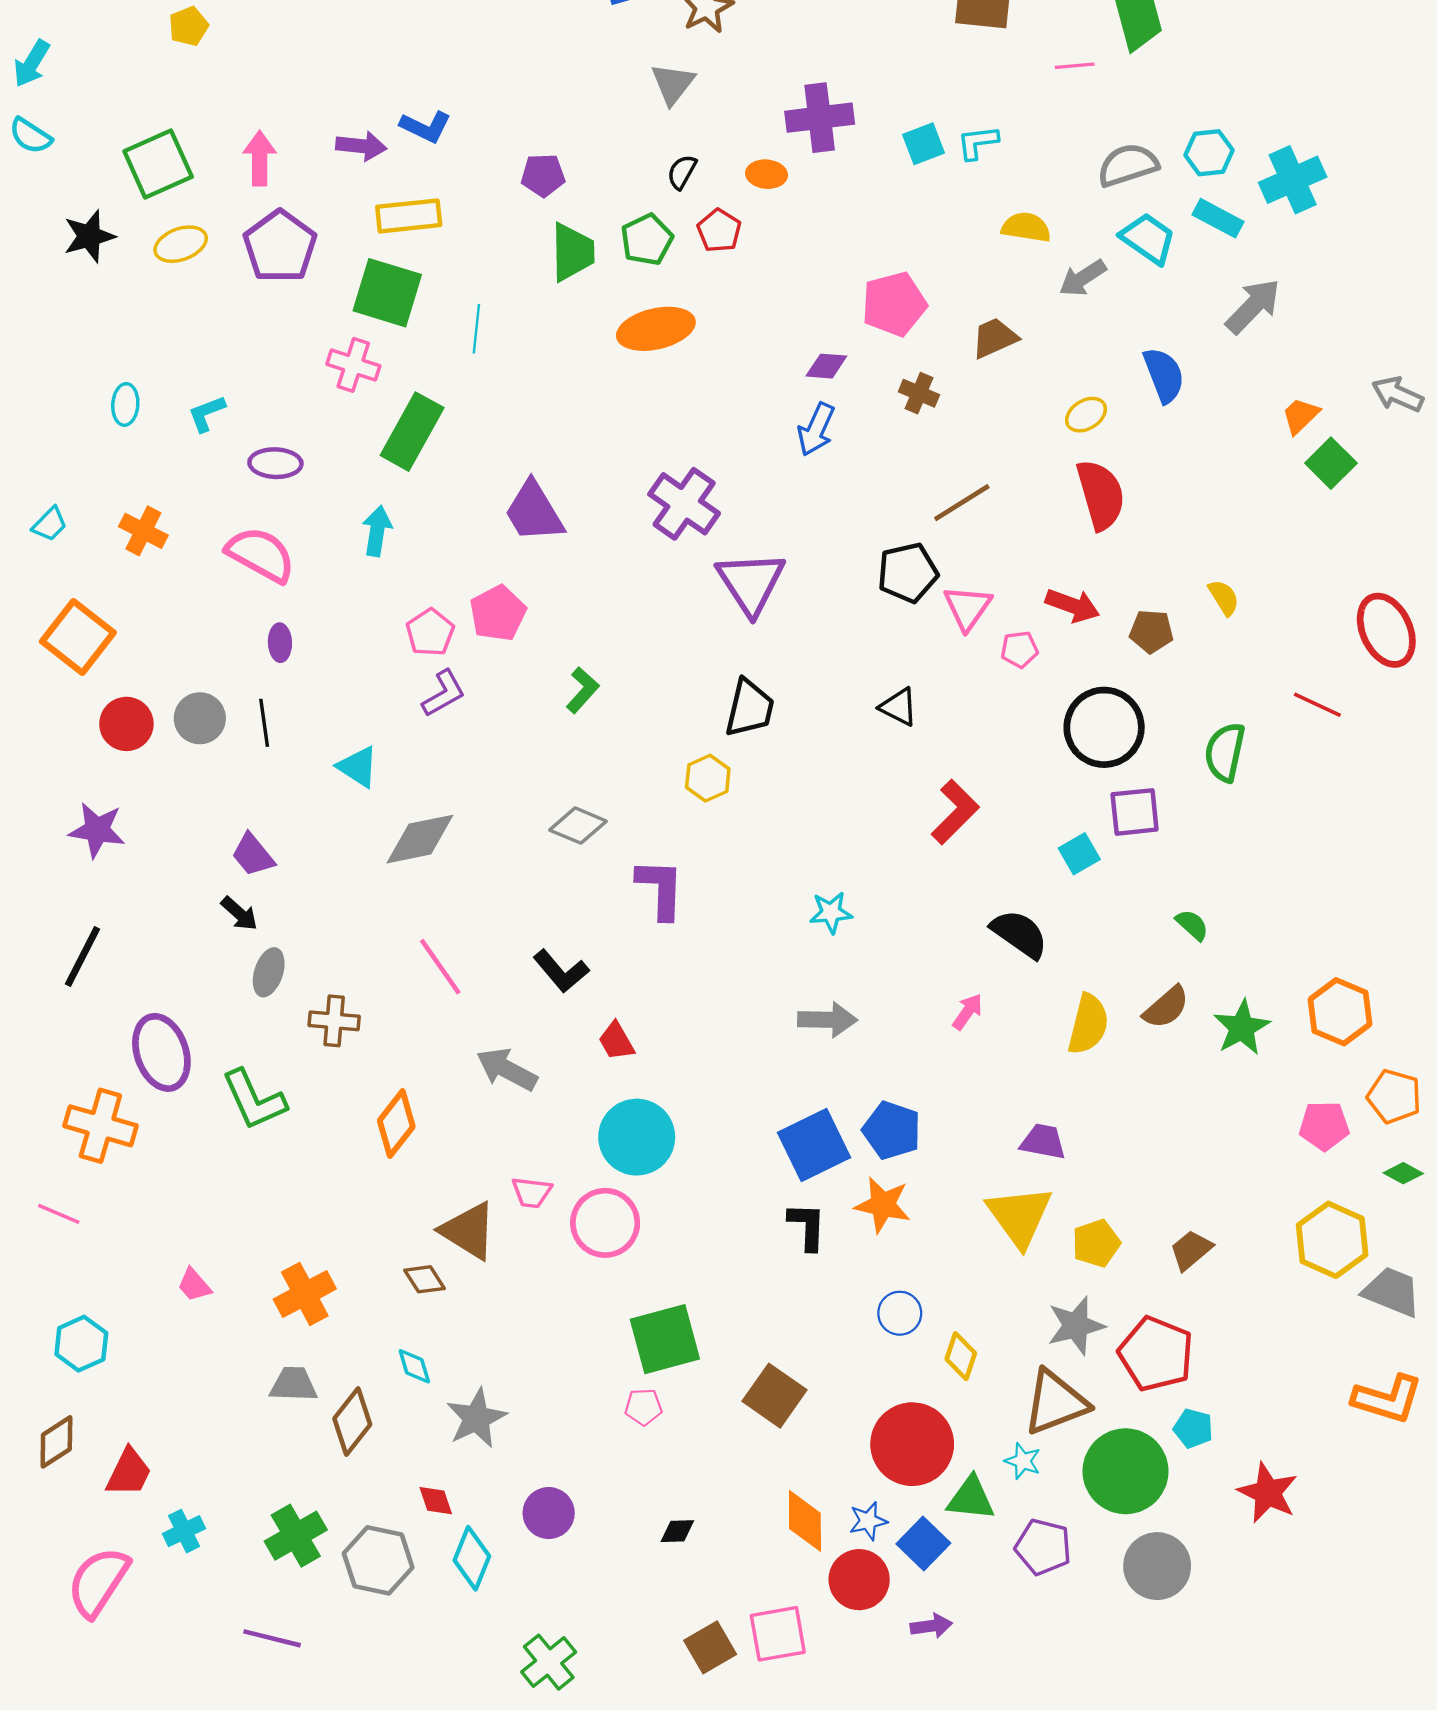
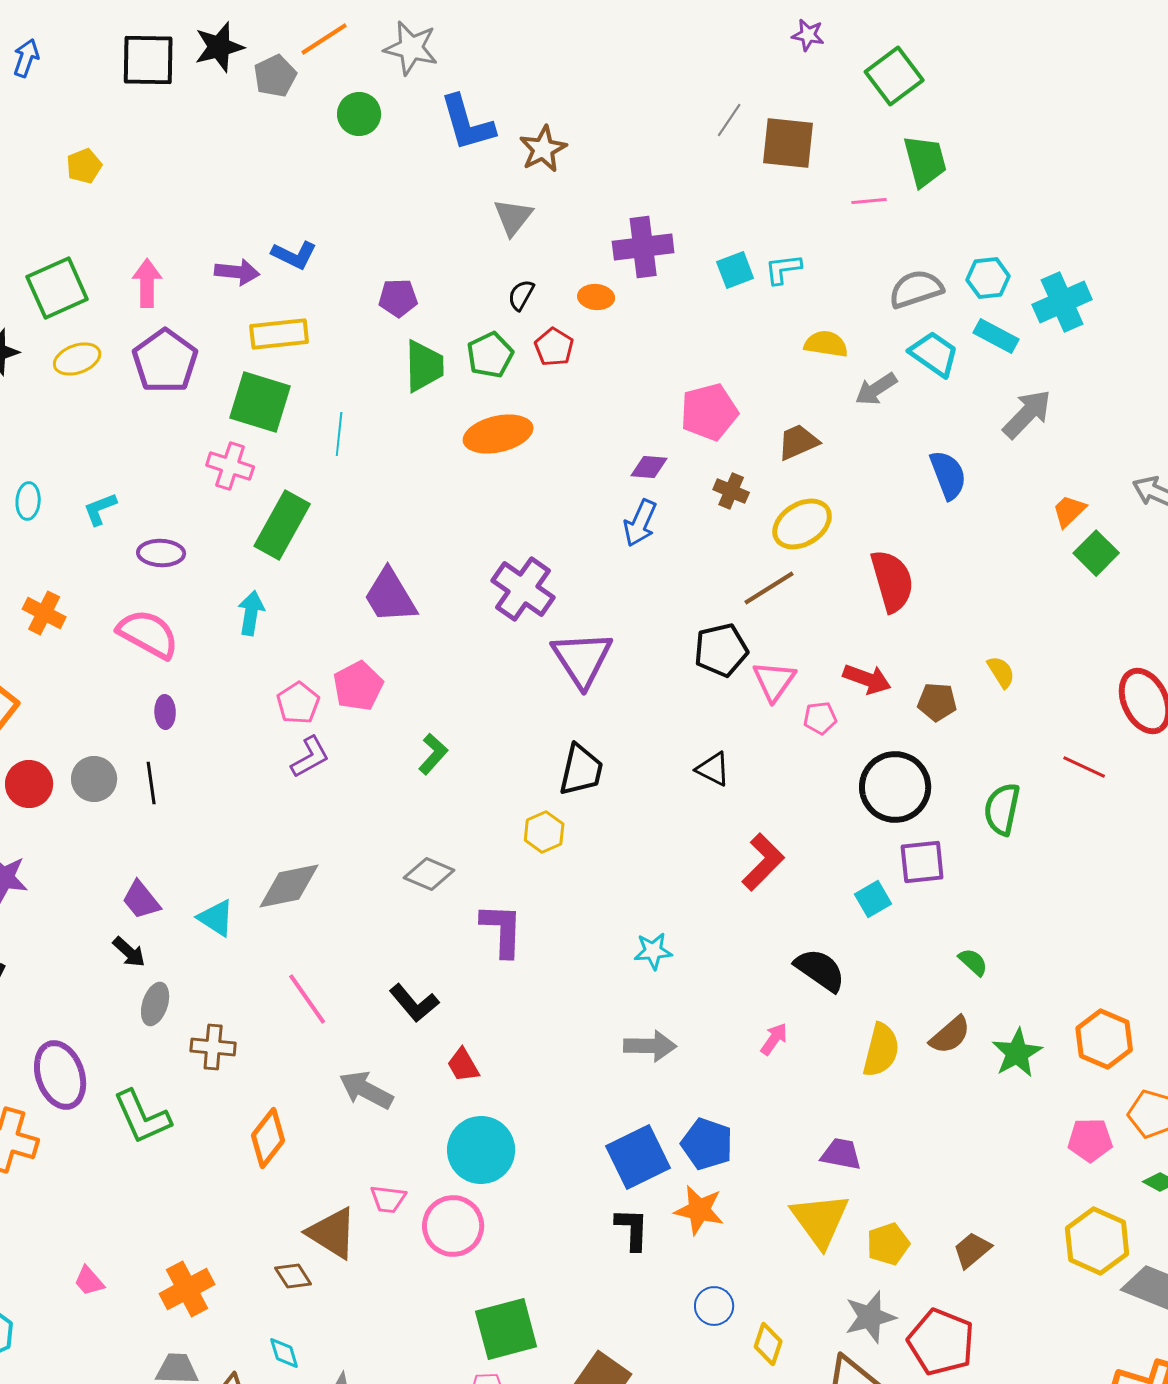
yellow ellipse: (1086, 415) -> (802, 524), moved, size x1.6
cyan triangle: (358, 767) -> (216, 918), moved

